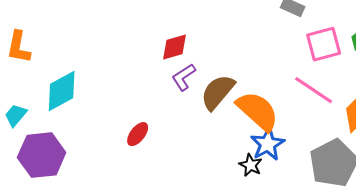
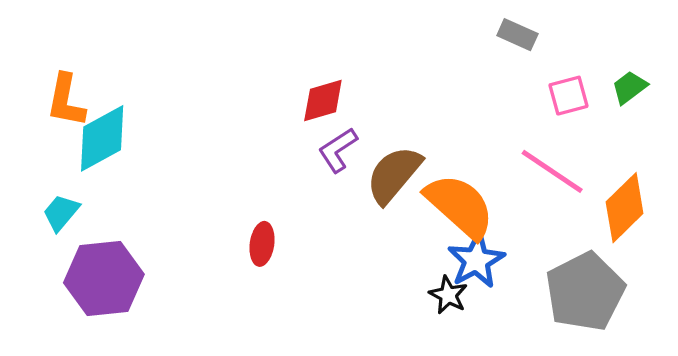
pink square: (324, 44) -> (569, 96), size x0.7
cyan diamond: (62, 91) -> (102, 138), moved
red ellipse: (138, 134) -> (262, 244), turned -30

